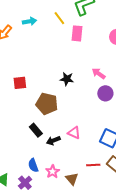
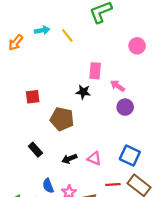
yellow line: (59, 18) -> (67, 35), moved
pink rectangle: (77, 33) -> (95, 71), moved
black rectangle: (36, 130) -> (35, 150), moved
pink triangle: (74, 133) -> (94, 158), moved

